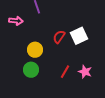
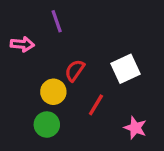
red semicircle: (59, 37) -> (75, 70), moved
red line: (65, 72) -> (96, 105), moved

